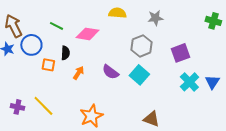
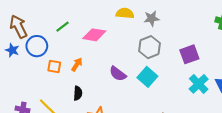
gray star: (155, 18) -> (152, 18), moved
green line: (56, 26) -> (62, 27), turned -64
black semicircle: (65, 53) -> (78, 93), moved
orange arrow: (78, 73) -> (77, 65), moved

